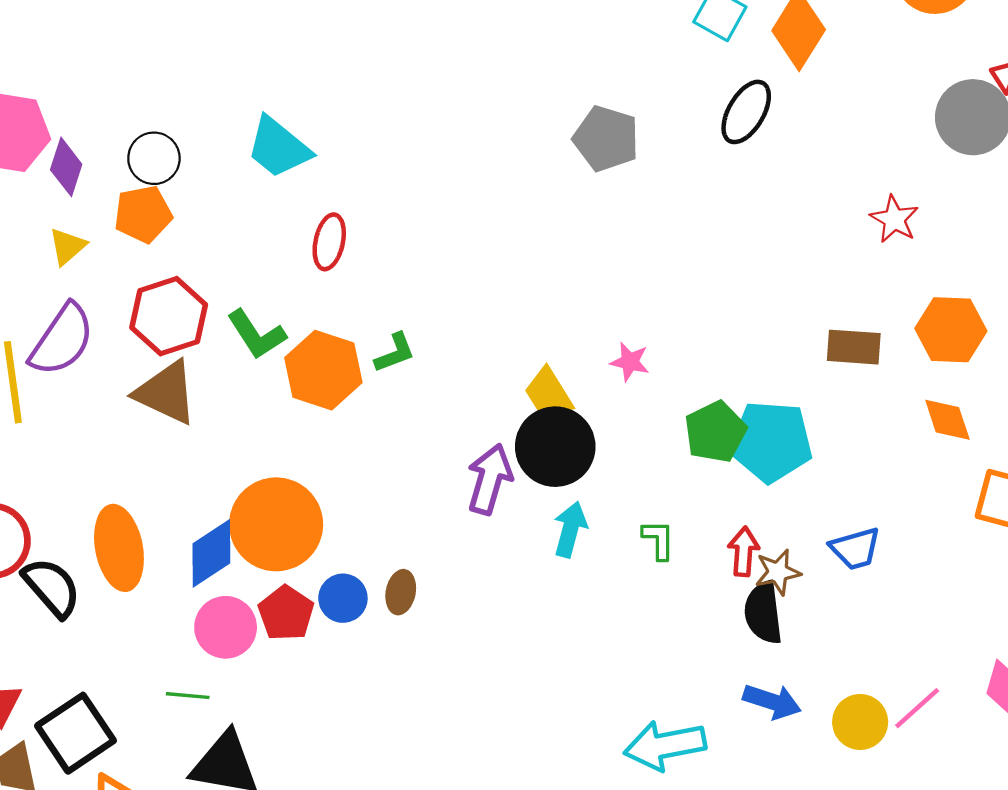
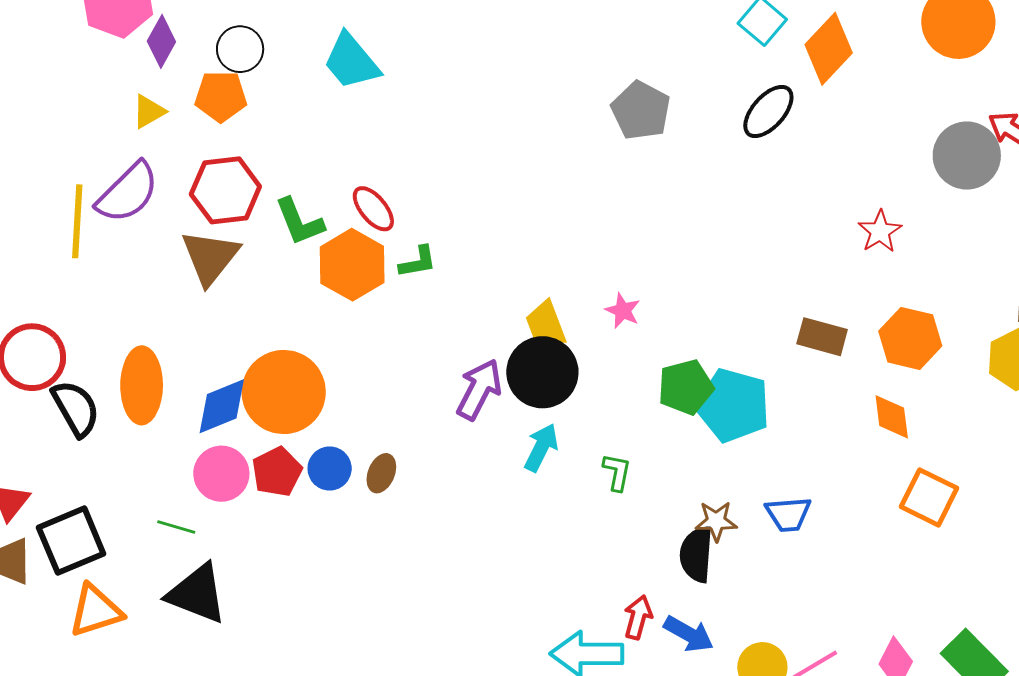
red ellipse: (329, 242) -> (373, 209), moved, turned -63
brown triangle: (166, 393) -> (210, 257), turned 32
red arrow: (744, 552) -> (638, 617), moved

